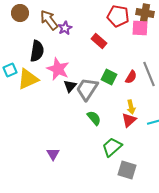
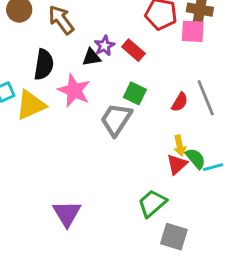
purple star: (65, 28) -> (104, 46), moved
green square: (109, 77) -> (135, 93), moved
black triangle: (70, 86) -> (91, 57), moved, turned 40
green semicircle: (94, 118) -> (196, 159), moved
purple triangle: (53, 154) -> (67, 213), size x1.5

